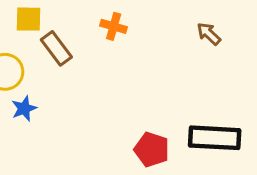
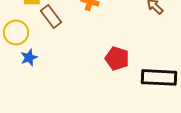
red pentagon: (152, 150) -> (117, 58), moved

